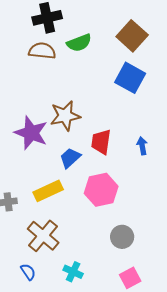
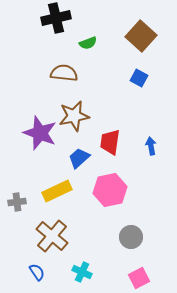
green semicircle: (79, 43) -> (88, 43), size x0.7
brown semicircle: (42, 51) -> (64, 73), moved
blue square: (130, 78) -> (139, 78), size x0.6

